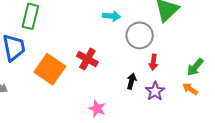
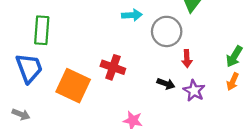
black arrow: (131, 81) -> (166, 84), turned 105
orange arrow: (190, 89) -> (233, 82), turned -91

